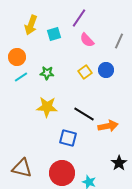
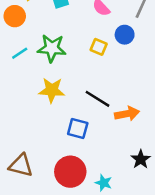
orange circle: (17, 57) -> (15, 16), moved
blue circle: (106, 70) -> (125, 35), moved
yellow square: (85, 72) -> (99, 47), turned -32
green star: (47, 73) -> (52, 48), size x1.6

